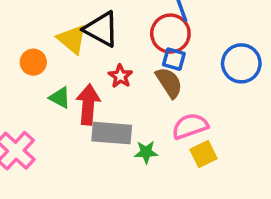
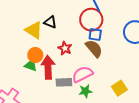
black triangle: (101, 29) -> (50, 22), size x0.6
orange circle: (33, 62) -> (35, 55), moved
pink semicircle: (190, 126) -> (82, 74), moved
gray rectangle: (112, 133) -> (64, 82), size x0.7

